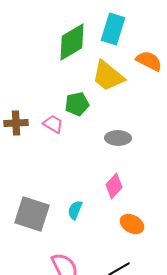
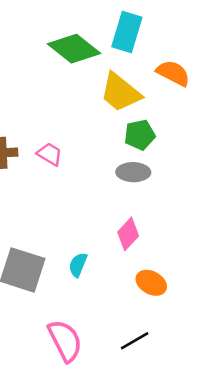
green diamond: (72, 42) -> (74, 49), turned 69
green pentagon: (77, 104) -> (140, 135), moved

